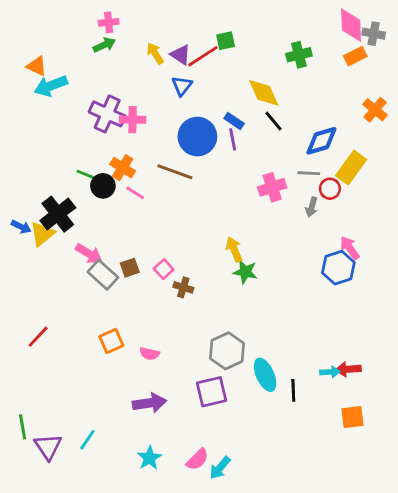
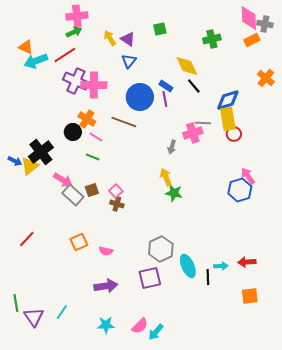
pink cross: (109, 22) -> (77, 16), size x1.5
red line: (203, 56) -> (65, 55), moved
pink cross: (133, 120) -> (94, 85), size x1.4
yellow rectangle: (351, 168) -> (228, 119), moved, turned -45
gray line: (309, 173) -> (203, 123), moved
green line: (86, 175) -> (93, 157), moved
gray arrow: (312, 207) -> (172, 147), moved
brown cross: (183, 287) -> (117, 204), moved
cyan arrow: (330, 372) -> (221, 266), moved
cyan star: (149, 458) -> (106, 325), turned 30

